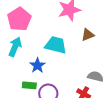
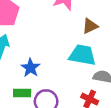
cyan trapezoid: (56, 45) -> (82, 55), moved

